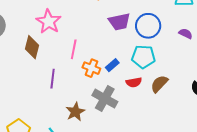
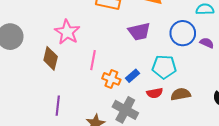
blue circle: (148, 26) -> (183, 33), moved
purple line: (53, 79) -> (58, 106), moved
brown semicircle: (159, 84) -> (181, 94), turned 36

